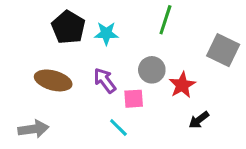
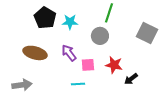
gray circle: (152, 70) -> (100, 36), moved
red star: (182, 85) -> (114, 65), moved, turned -30
cyan line: (118, 128) -> (78, 84), turned -48

